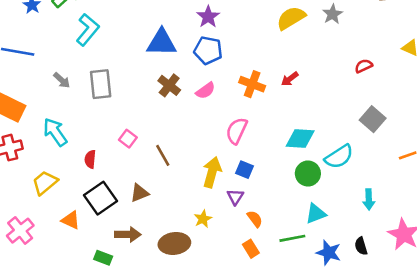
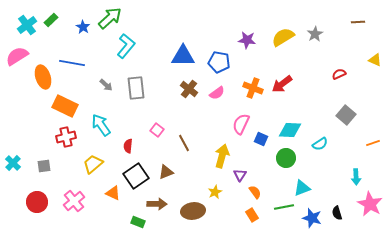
purple star: (208, 17) -> (247, 40), moved, turned -30
red arrow: (290, 79) -> (282, 84), size x1.5
cyan semicircle: (339, 157) -> (320, 144), size x0.7
blue square: (244, 170) -> (261, 139), moved
green circle: (308, 174) -> (286, 158), moved
cyan arrow: (369, 199) -> (356, 177), moved

